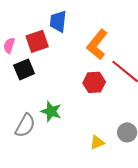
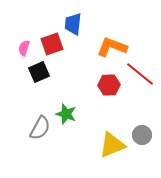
orange L-shape: (97, 44) -> (112, 47), turned 72
yellow triangle: (97, 142) -> (112, 145), size x1.8

